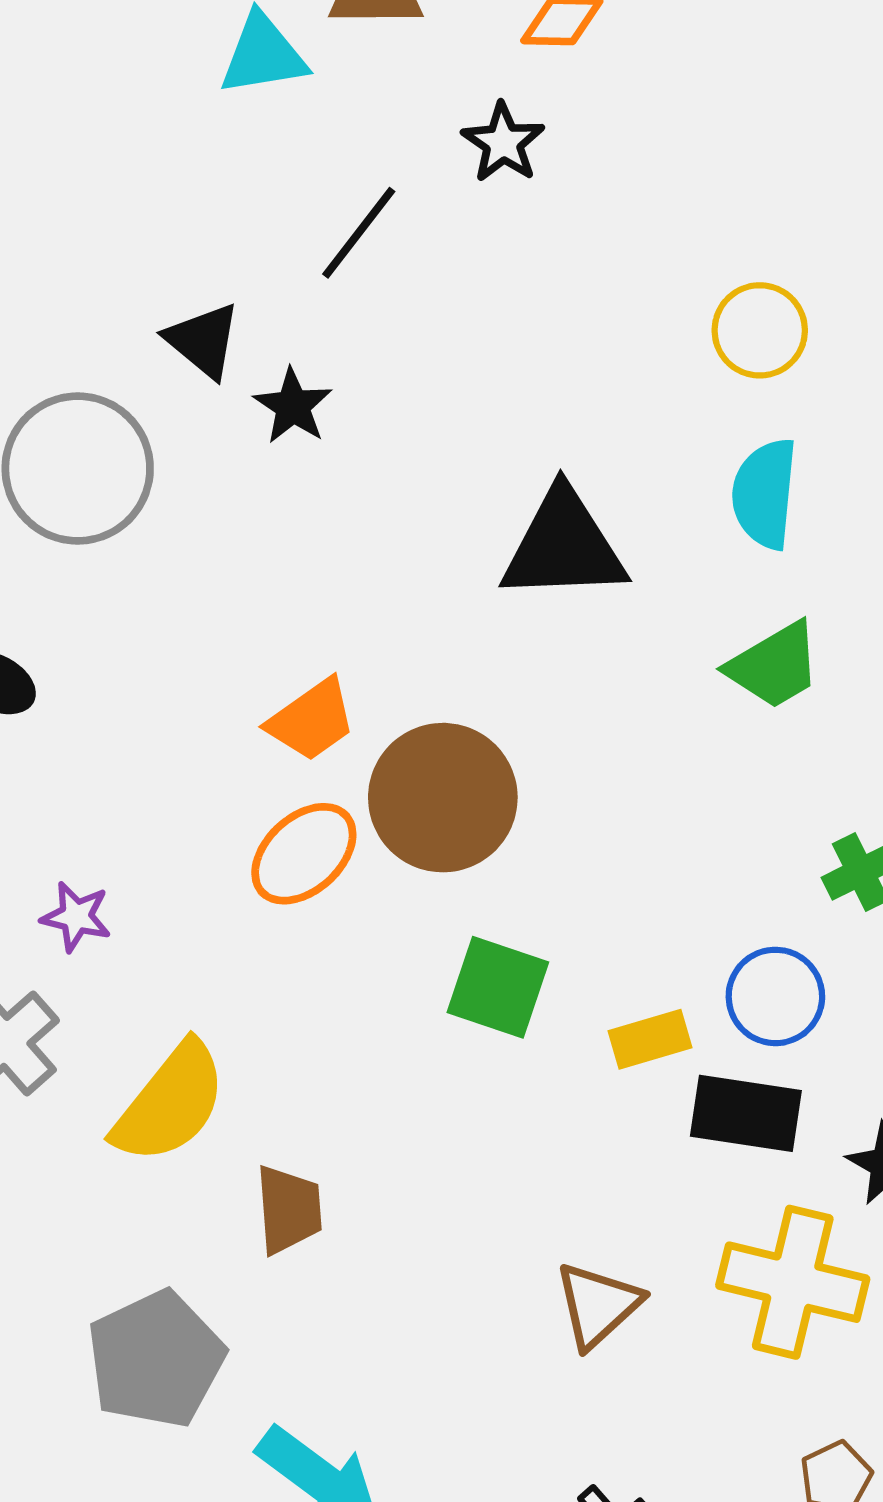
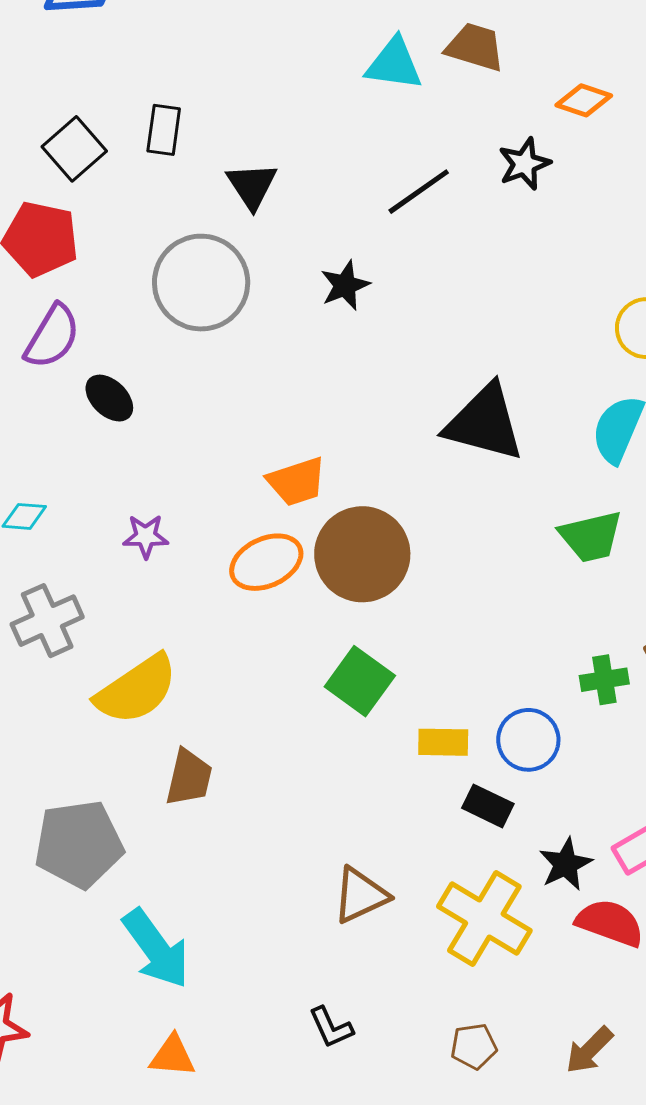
black triangle: (203, 341) -> (252, 186), moved
purple star: (76, 917) -> (146, 536), moved, turned -30
black rectangle: (746, 1113) -> (488, 806), size x0.7

